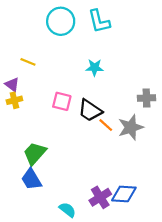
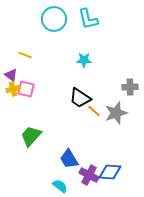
pink square: (62, 101) -> (26, 89), moved
blue trapezoid: (31, 179) -> (69, 159), moved
purple cross: (100, 197) -> (89, 175), turned -30

